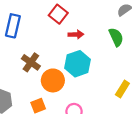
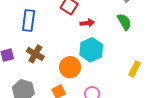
brown cross: (31, 62) -> (35, 54), moved

